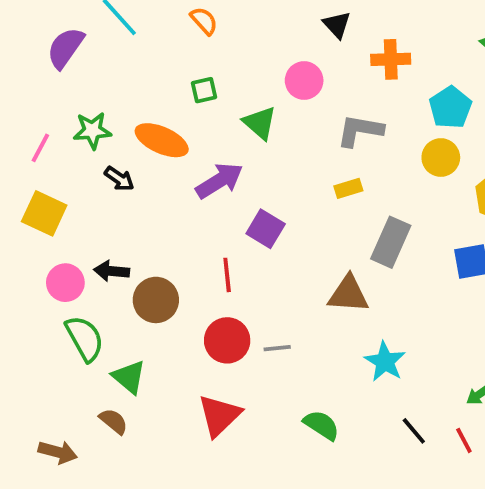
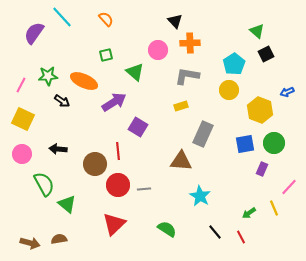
orange cross: (391, 59) -> (190, 43), moved
pink circle: (65, 283) -> (22, 154), moved
brown circle: (156, 300) -> (95, 164), moved
brown semicircle: (114, 421) -> (59, 239), moved, turned -49

